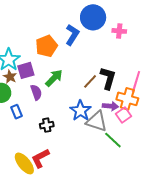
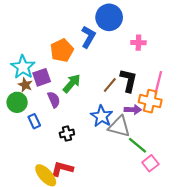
pink cross: (119, 31) -> (138, 43), moved
pink square: (124, 115) -> (150, 163), moved
red L-shape: (40, 158) -> (62, 169), turned 45

